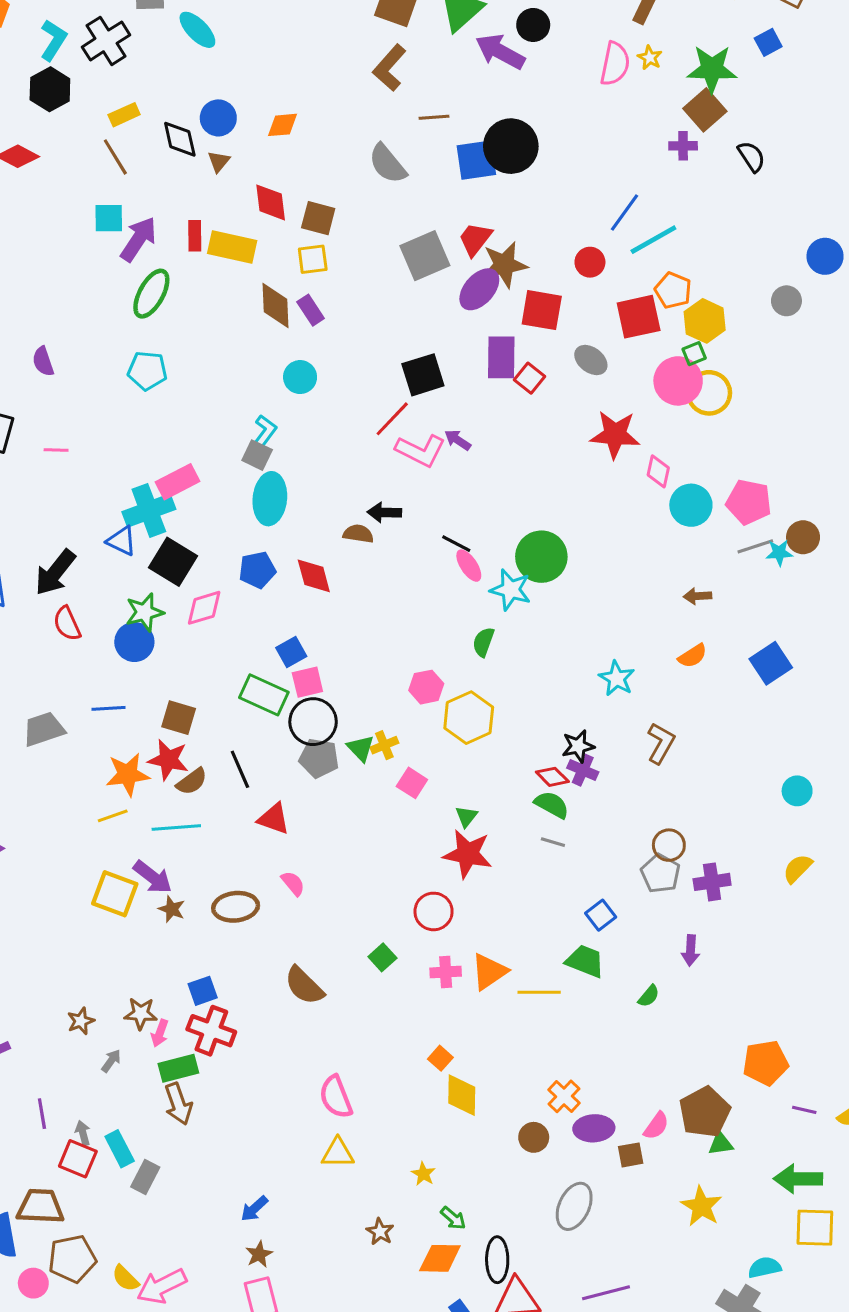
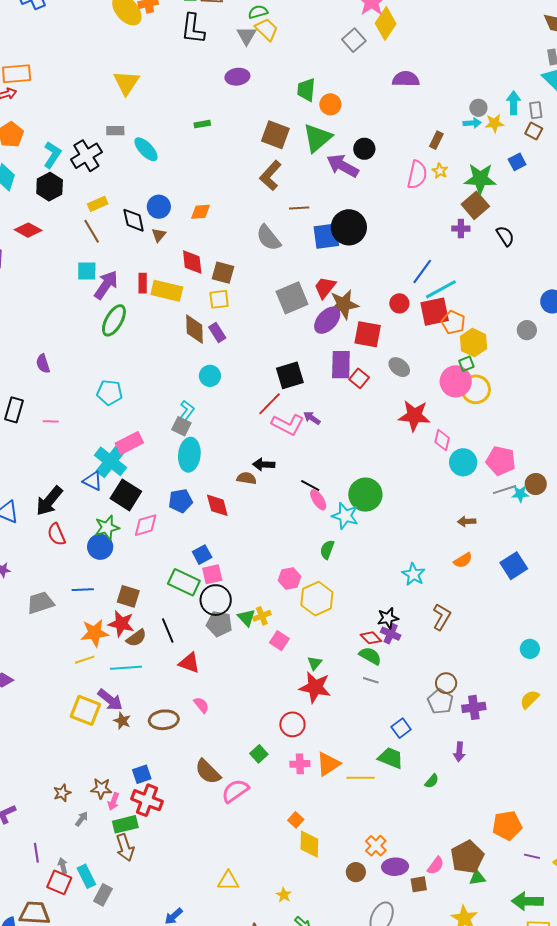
red square: (639, 317) -> (435, 312), moved
cyan pentagon: (147, 371) -> (109, 393), moved
cyan cross: (149, 510) -> (111, 461), turned -32
pink semicircle: (336, 1097) -> (235, 791), moved, turned 76

